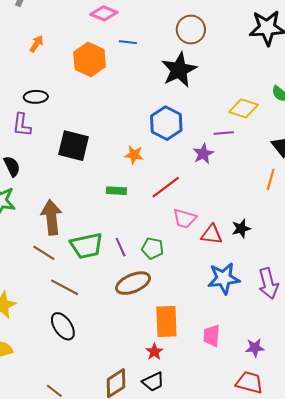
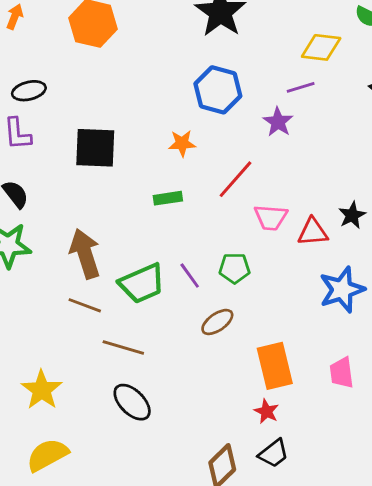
brown ellipse: (133, 283) -> (217, 322), size x0.7

